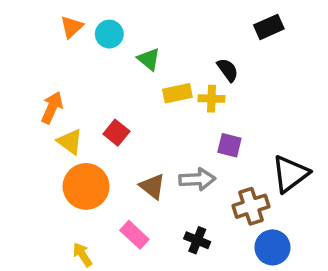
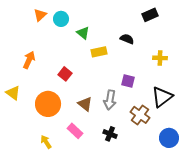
black semicircle: (228, 70) -> (127, 39), turned -32
yellow cross: (212, 99) -> (160, 58), moved
yellow triangle: (70, 142) -> (13, 93), moved
gray arrow: (197, 179) -> (110, 100), turned 102
brown cross: (251, 206) -> (140, 115), turned -36
blue circle: (272, 247) -> (169, 138), moved

